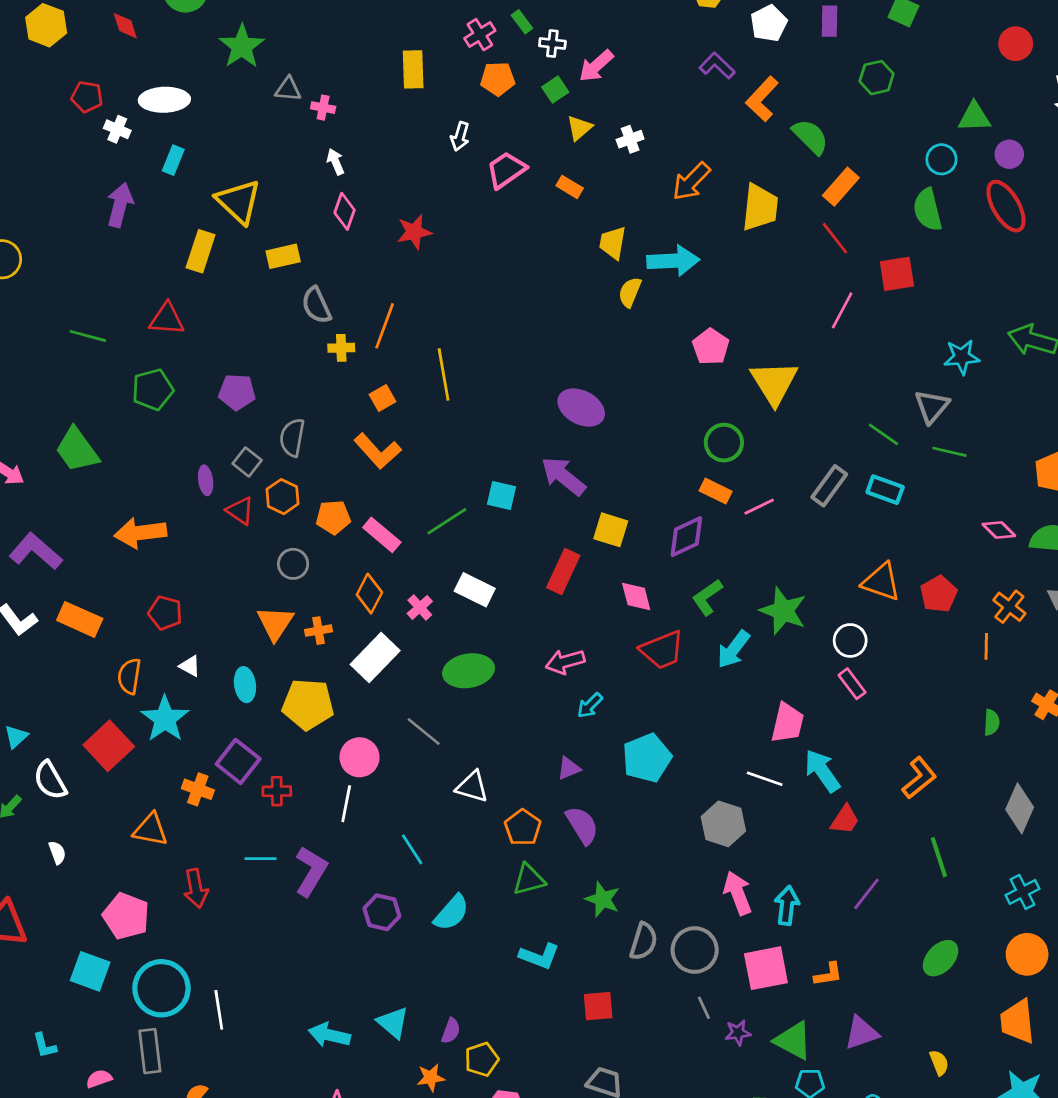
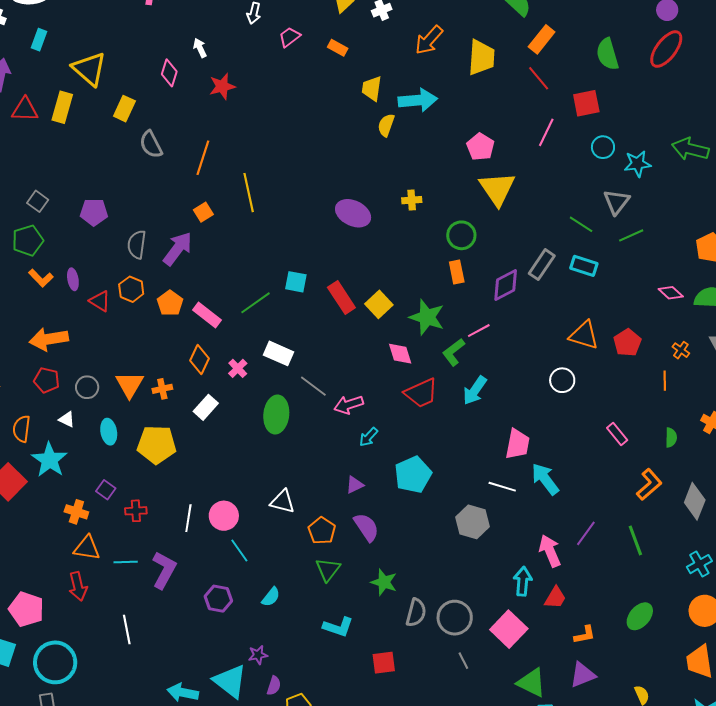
cyan circle: (941, 159) -> (603, 147), moved
white arrow: (336, 162) -> (200, 48), moved
pink trapezoid: (506, 170) -> (290, 37), size x0.7
red ellipse: (1006, 206) -> (666, 49), turned 69
yellow rectangle: (283, 256) -> (124, 109), turned -50
red triangle: (167, 319) -> (25, 110), moved
pink pentagon: (711, 347) -> (480, 147), moved
yellow cross: (341, 348) -> (412, 200), moved
green pentagon: (153, 389) -> (28, 240), moved
orange L-shape: (378, 451) -> (41, 278), moved, size x0.7
green line: (950, 452) -> (631, 235), turned -35
gray square: (247, 462) -> (38, 201), moved
purple arrow: (563, 476) -> (178, 249), moved, turned 90
orange rectangle: (716, 491) -> (457, 272), turned 55
pink line: (759, 507) -> (479, 331), moved
orange pentagon: (333, 517) -> (170, 303), turned -30
yellow square: (611, 530) -> (379, 304), turned 32
orange arrow: (140, 533) -> (49, 339), moved
purple diamond: (686, 537) -> (506, 285), moved
gray circle: (293, 564) -> (87, 387), moved
red rectangle: (563, 571) -> (341, 297), moved, turned -56
orange cross: (1009, 607) -> (681, 350), size x0.7
green star: (783, 611) -> (427, 317), moved
white rectangle: (375, 657) -> (206, 407), size x0.7
green ellipse: (469, 671) -> (276, 415), turned -72
pink rectangle: (852, 684) -> (617, 434), moved
gray line: (424, 731) -> (313, 386), moved
pink circle: (360, 757) -> (224, 516), moved
purple square: (238, 761) -> (106, 490), size x0.6
orange L-shape: (919, 778) -> (649, 485), moved
red trapezoid: (845, 820) -> (555, 598), moved
orange triangle: (150, 830) -> (87, 548), moved
green triangle: (529, 879) -> (328, 570), turned -36
pink arrow: (738, 893) -> (550, 551), moved
purple line: (866, 894) -> (586, 533), moved
cyan semicircle: (452, 913) -> (271, 597), size x0.7
pink square: (766, 968) -> (509, 629), turned -33
orange L-shape: (828, 974) -> (585, 635), moved
white line: (219, 1010) -> (127, 630), moved
cyan triangle: (393, 1023) -> (230, 681), size x1.4
purple star: (738, 1033) -> (258, 655), moved

